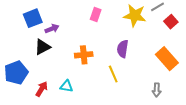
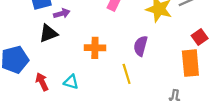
red square: (171, 22) -> (200, 37), moved
orange rectangle: (167, 59) -> (190, 63), turned 30
red arrow: (42, 89) -> (42, 82), turned -63

